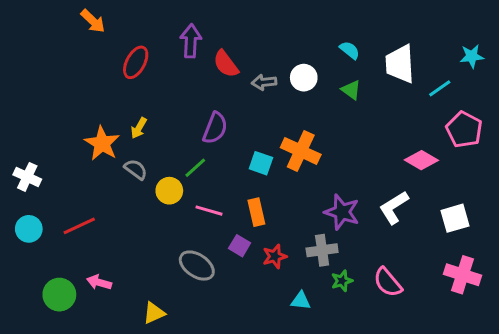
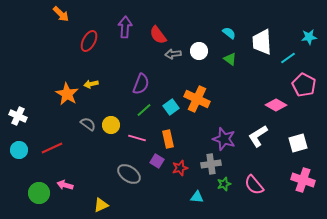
red semicircle: (226, 64) -> (158, 35), moved
yellow arrow: (139, 128) -> (91, 84), turned 48
cyan square: (261, 163) -> (171, 107), turned 35
green line: (195, 168) -> (144, 110), moved
gray semicircle: (136, 169) -> (88, 124), moved

